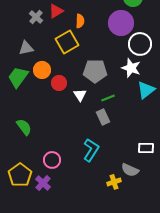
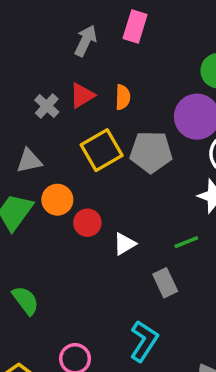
orange semicircle: (80, 21) -> (123, 97), moved
gray pentagon: (95, 71) -> (151, 152), moved
white triangle: (80, 95) -> (125, 244), turned 32
green line: (108, 98) -> (186, 242), moved

